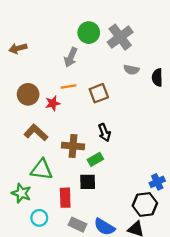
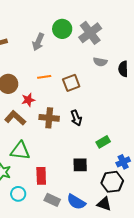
gray arrow: (71, 57) -> (38, 42), moved
red star: (53, 103) -> (28, 100), moved
brown cross: (73, 146) -> (49, 118), moved
green rectangle: (95, 159) -> (103, 142), moved
black square: (88, 182) -> (80, 165), moved

